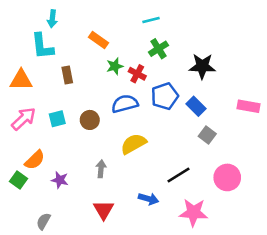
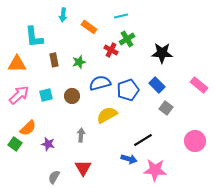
cyan arrow: (52, 19) -> (63, 15), moved
orange rectangle: (99, 40) -> (89, 27), moved
green star: (115, 66) -> (79, 62), moved
red cross: (137, 74) -> (111, 50), moved
blue pentagon: (165, 96) -> (128, 90), moved
pink rectangle: (248, 106) -> (199, 85), turned 30
pink circle: (227, 177) -> (195, 141), moved
blue arrow: (148, 199) -> (129, 159), moved
gray semicircle: (44, 221) -> (54, 177), moved

